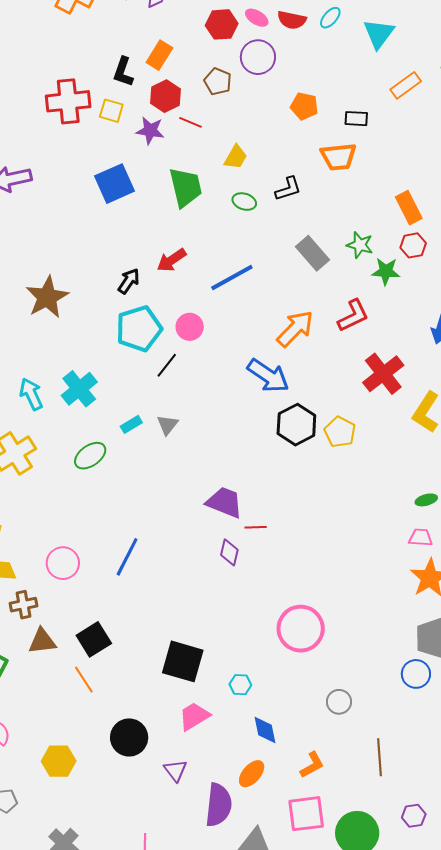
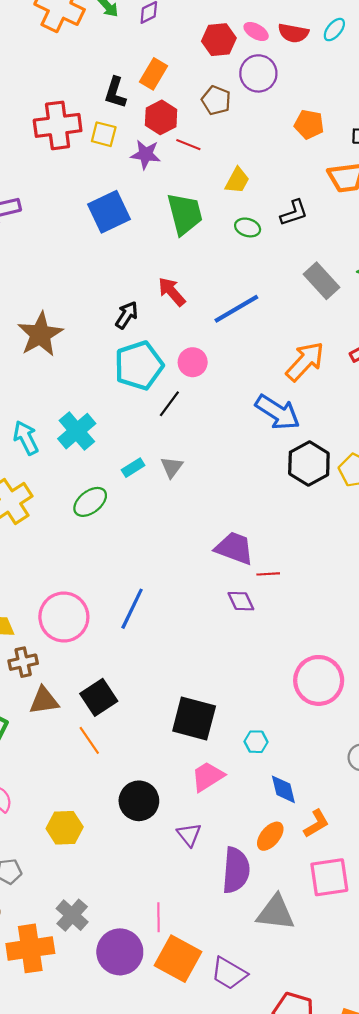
red arrow: (172, 260) -> (172, 292), turned 84
purple diamond: (229, 552) -> (241, 601), turned -36
pink circle: (63, 563) -> (64, 617), size x1.4
orange L-shape: (312, 765) -> (316, 824), moved

